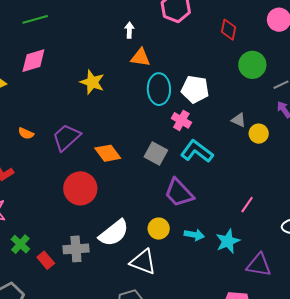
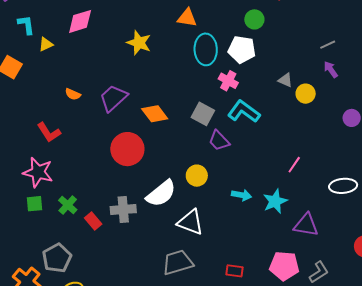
green circle: (252, 65) -> (254, 19), moved, size x0.7
purple trapezoid: (179, 193) -> (219, 141), moved, size x0.7
yellow circle: (159, 229) -> (197, 176), moved

